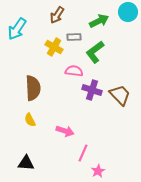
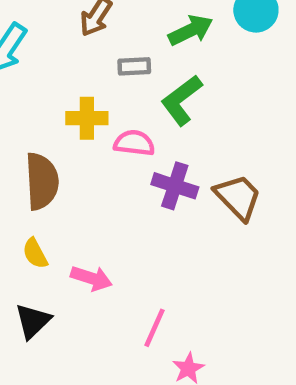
yellow cross: (54, 47) -> (87, 118), moved, turned -30
pink arrow: (65, 131) -> (91, 278), moved
black triangle: (26, 163) -> (33, 321), moved, turned -48

